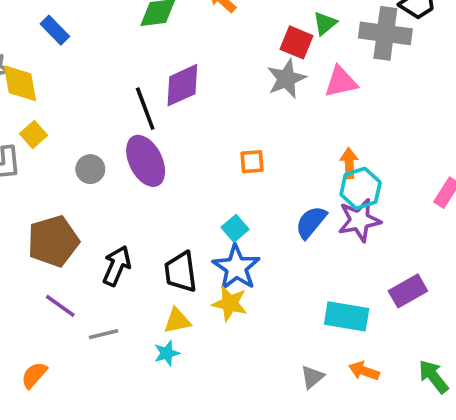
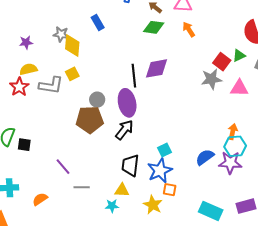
orange square: (252, 162) -> (170, 190), moved
brown pentagon: (53, 241) -> (90, 120), moved
black arrow: (117, 266) -> (124, 130), moved
yellow star: (230, 303) -> (153, 205), moved

